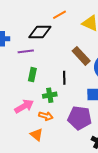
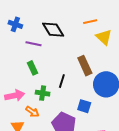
orange line: (60, 15) -> (90, 22), moved
black diamond: (40, 32) -> (53, 30), turned 40
green rectangle: (32, 75) -> (32, 68), turned -56

